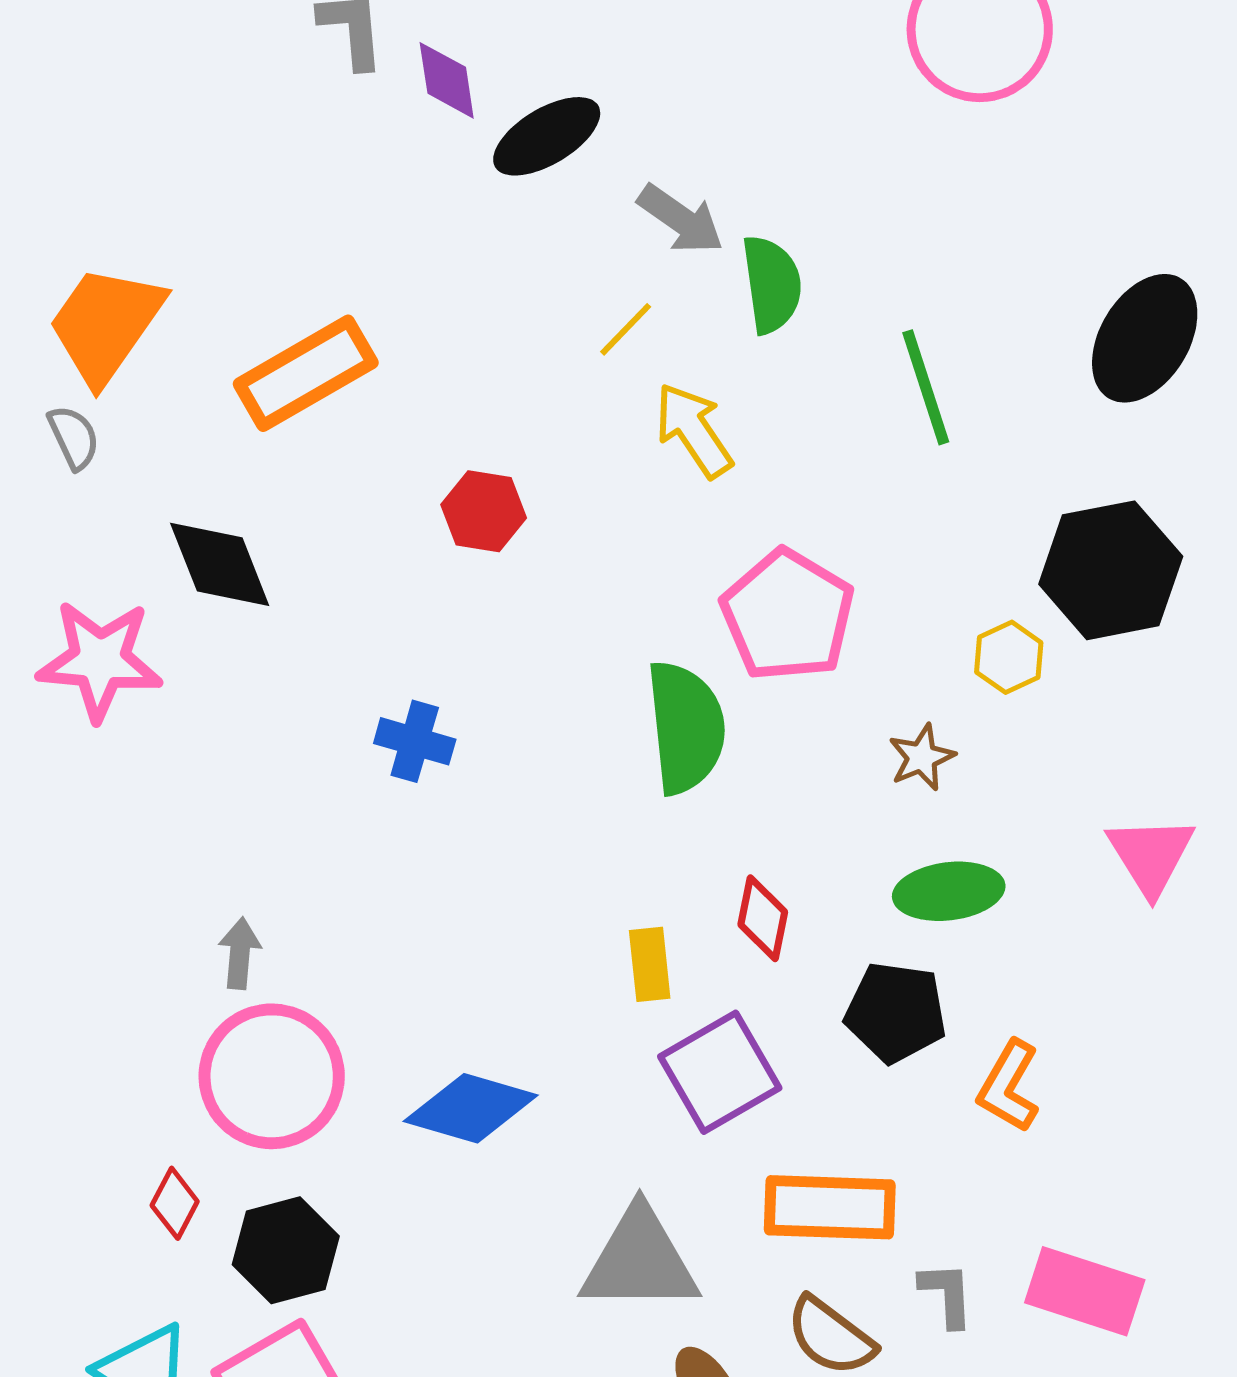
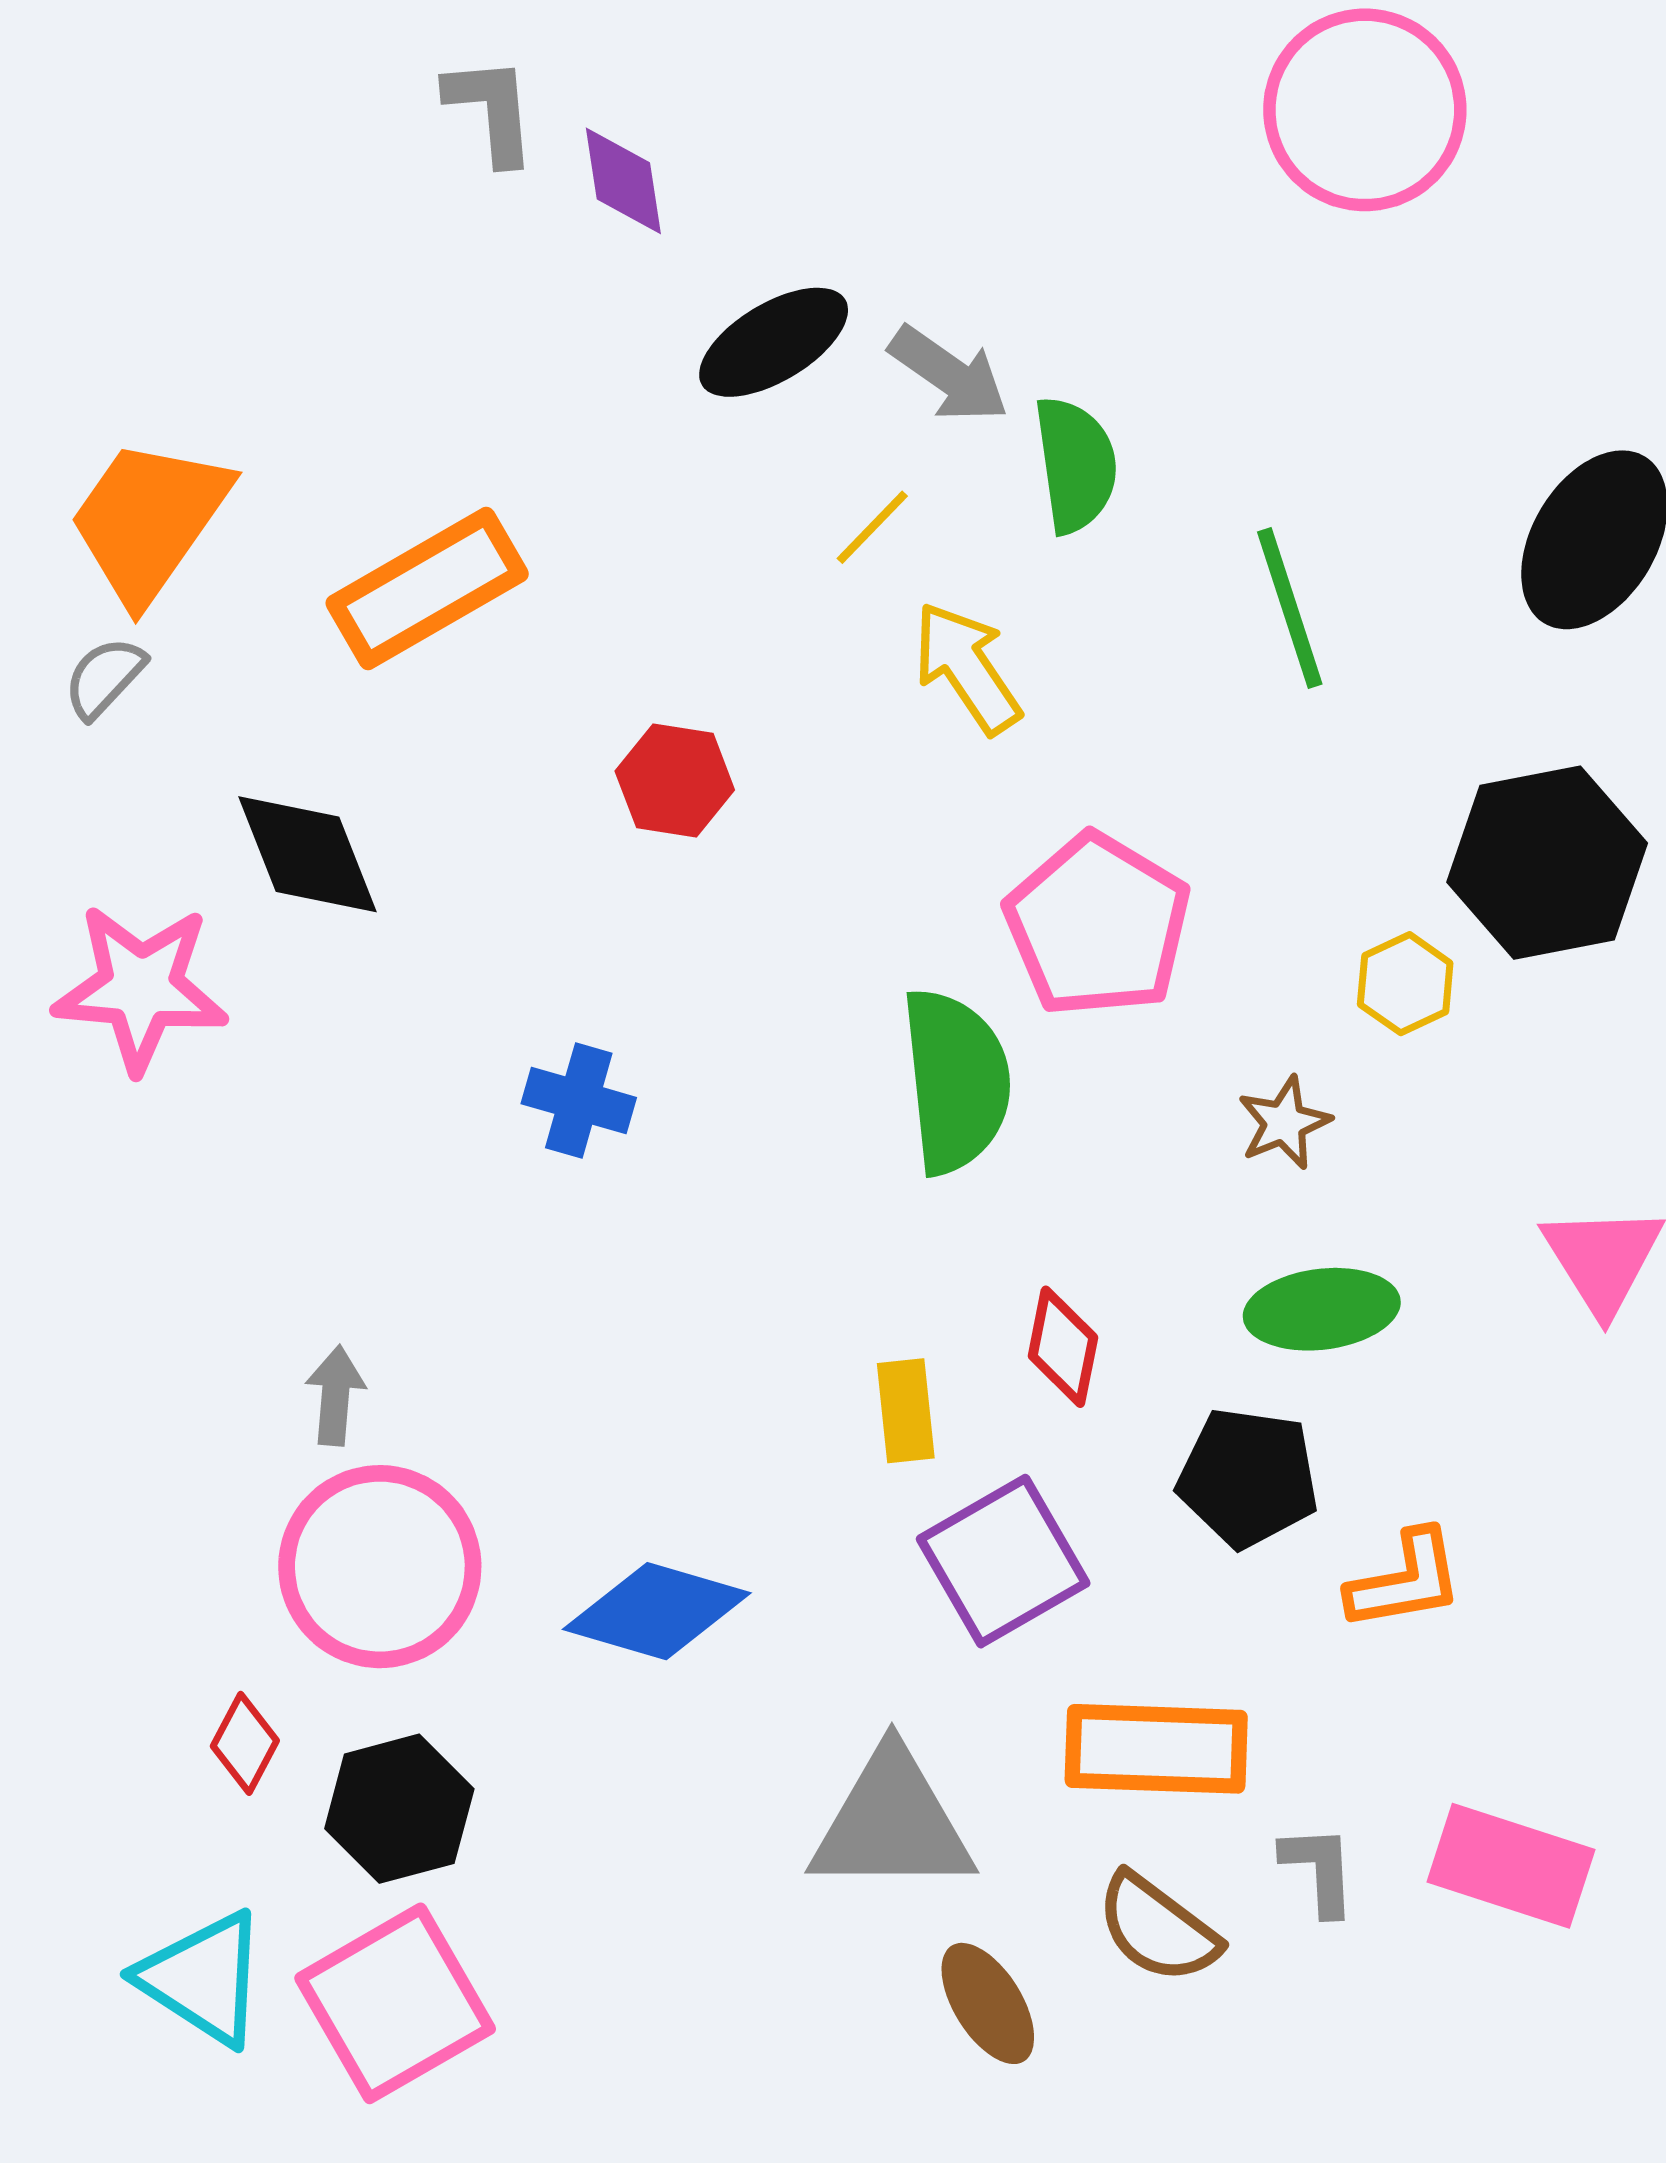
black ellipse: (547, 136) -> (774, 342), moved
gray semicircle: (74, 437) -> (104, 678), turned -112
orange L-shape: (1009, 1086) -> (1405, 1581), turned -130

